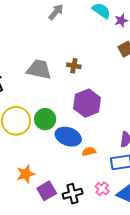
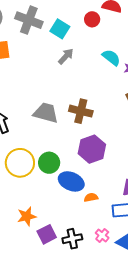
brown cross: (74, 66) -> (81, 111), size x1.6

